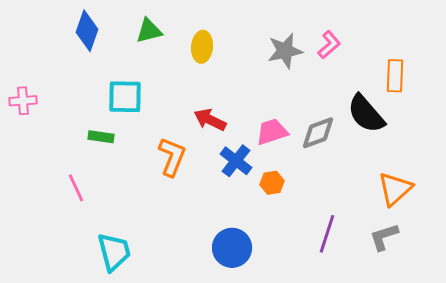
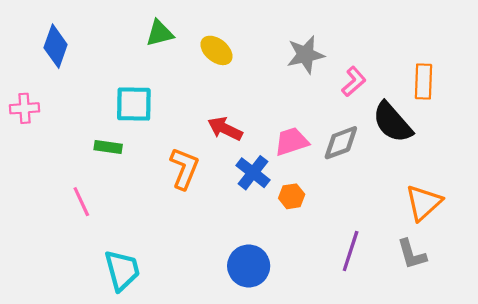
blue diamond: (87, 31) -> (56, 46), moved
pink L-shape: (329, 45) -> (354, 82), moved
yellow ellipse: (202, 47) -> (216, 50), turned -56
gray L-shape: (384, 237) -> (412, 254), turned -88

